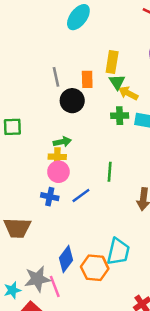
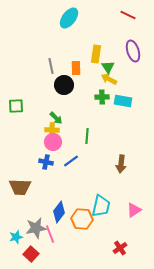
green triangle: (117, 82) -> (108, 67), moved
green arrow: (62, 142) -> (56, 118), turned 56
green line: (110, 172) -> (87, 136), moved

